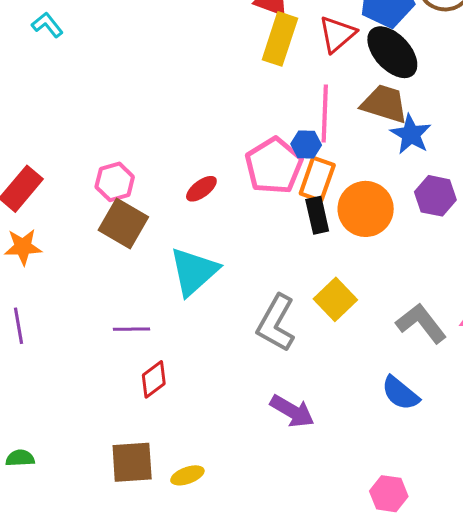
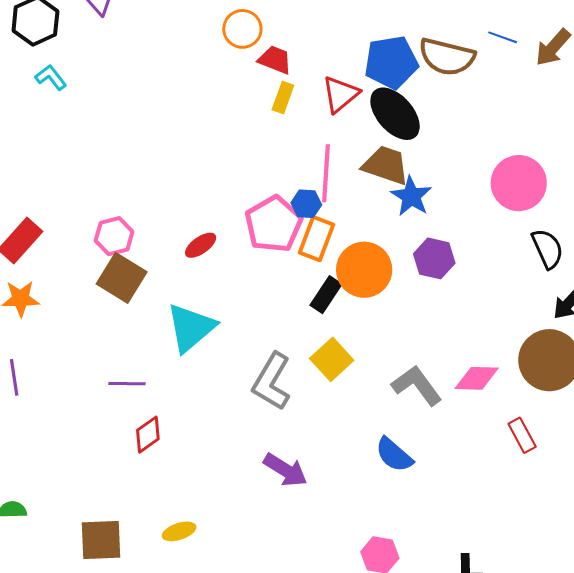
yellow rectangle: (280, 39) -> (283, 97), size x0.6
black rectangle: (317, 215) -> (326, 295), moved, turned 45
brown square: (132, 462) -> (101, 540), moved

